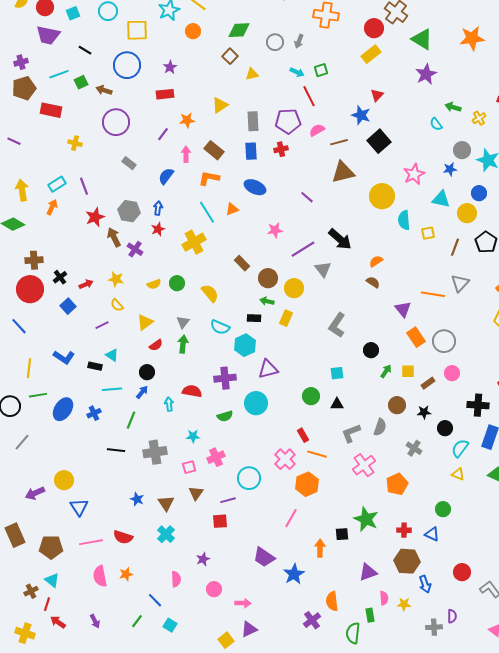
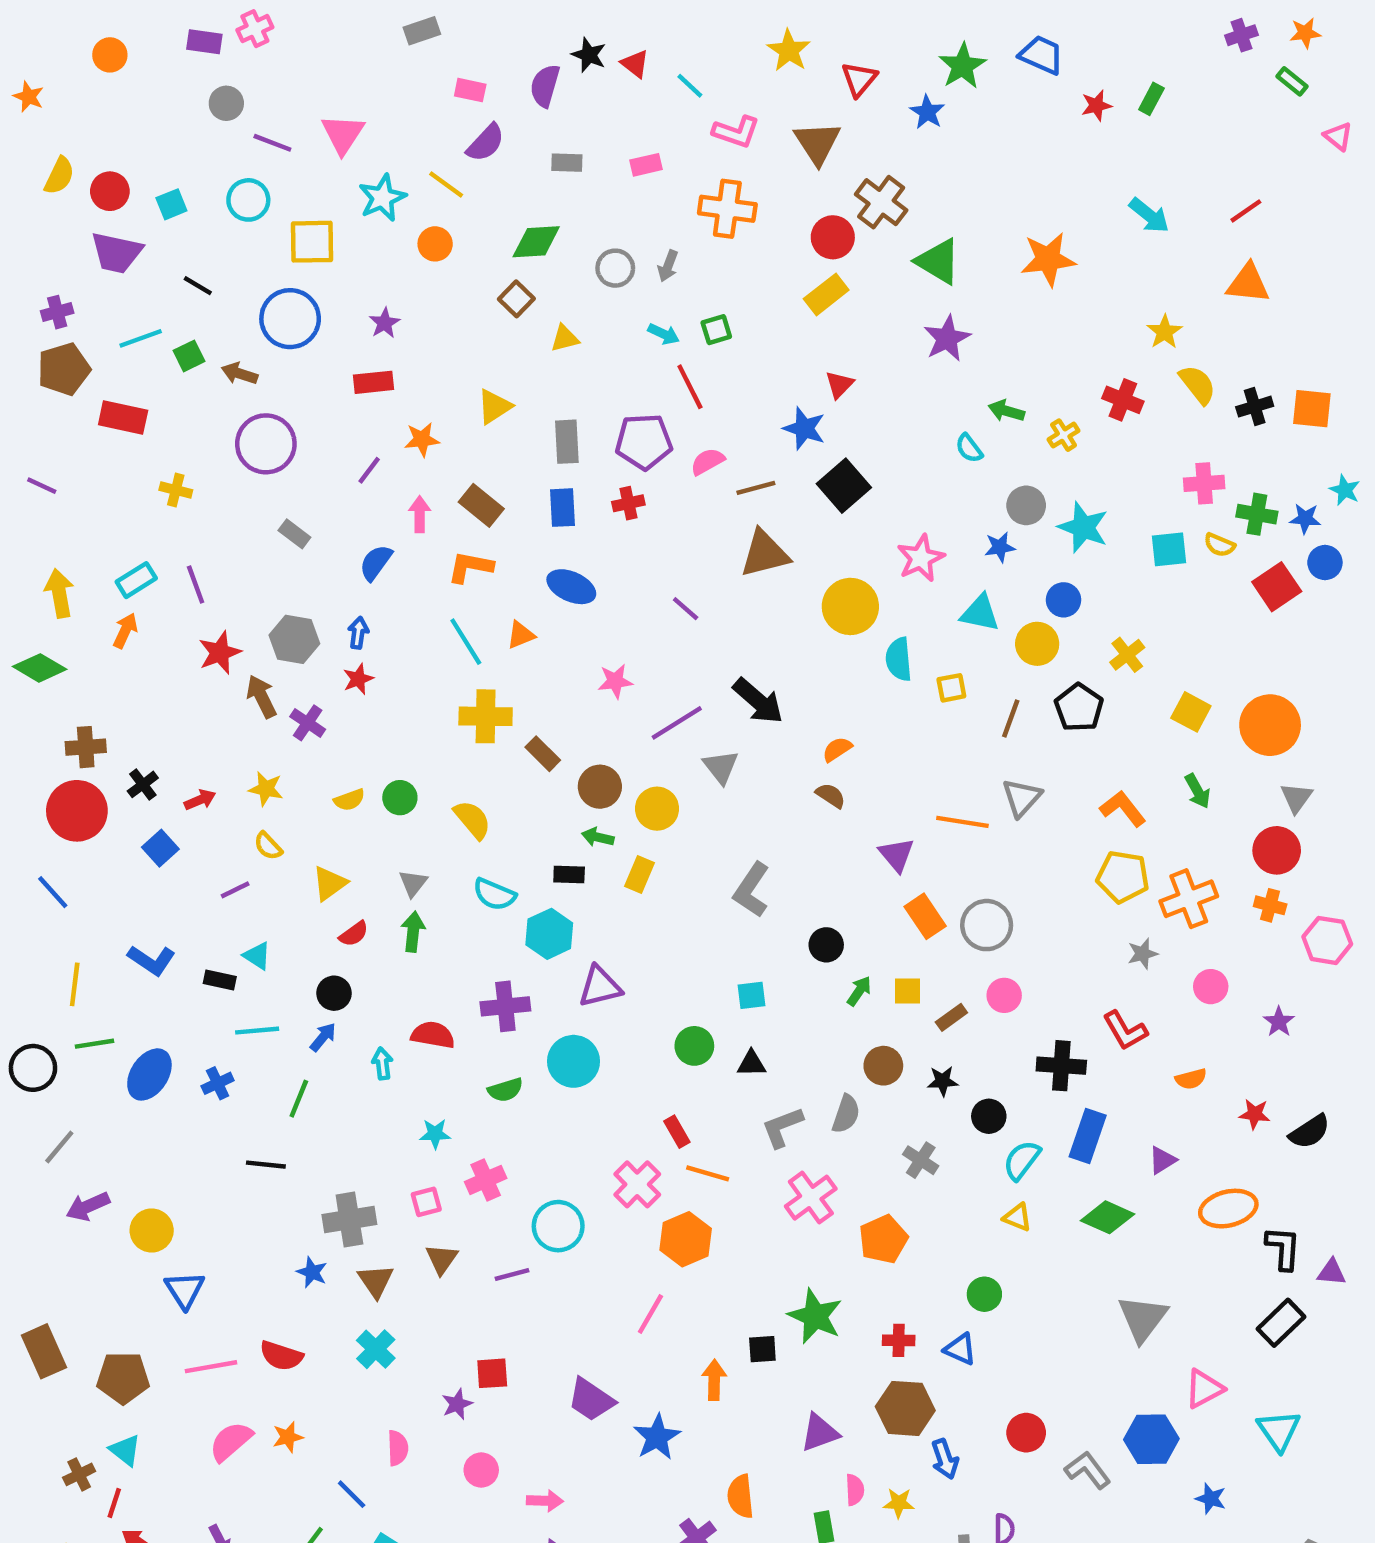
yellow cross: (194, 242) -> (486, 716), moved, turned 30
gray cross: (155, 452) -> (349, 1220), moved
purple arrow: (35, 493) -> (88, 1206), moved
red square: (220, 521) -> (492, 1373), moved
pink semicircle: (100, 576) -> (231, 1441), turned 60

